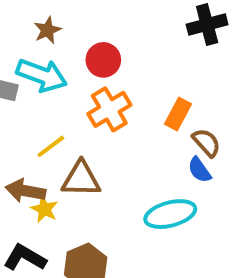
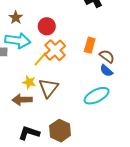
yellow line: (51, 146) -> (40, 59), moved
brown triangle: (81, 179) -> (48, 88), turned -40
yellow star: (44, 209) -> (29, 82), moved

